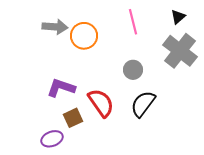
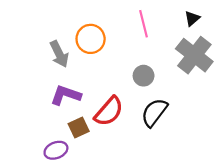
gray arrow: (55, 27) -> (59, 54), moved, turned 60
red semicircle: (101, 103) -> (109, 111), turned 76

